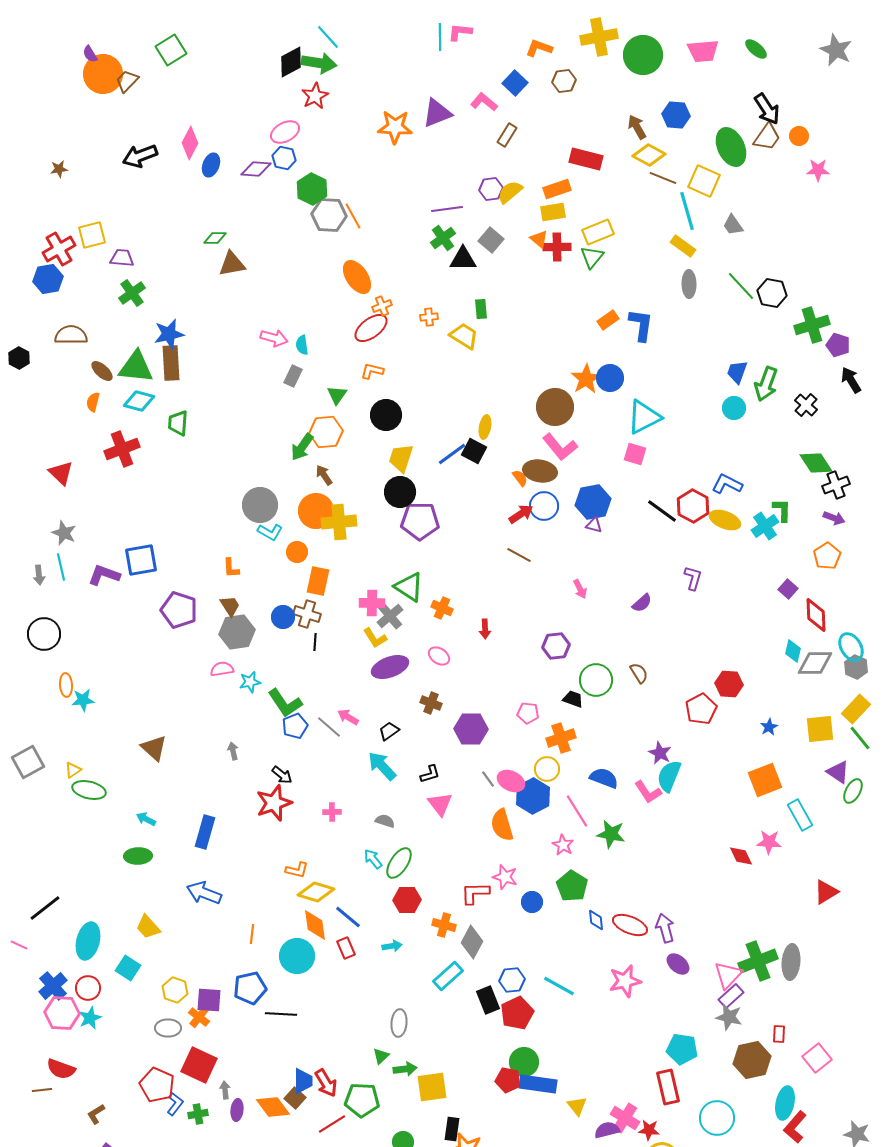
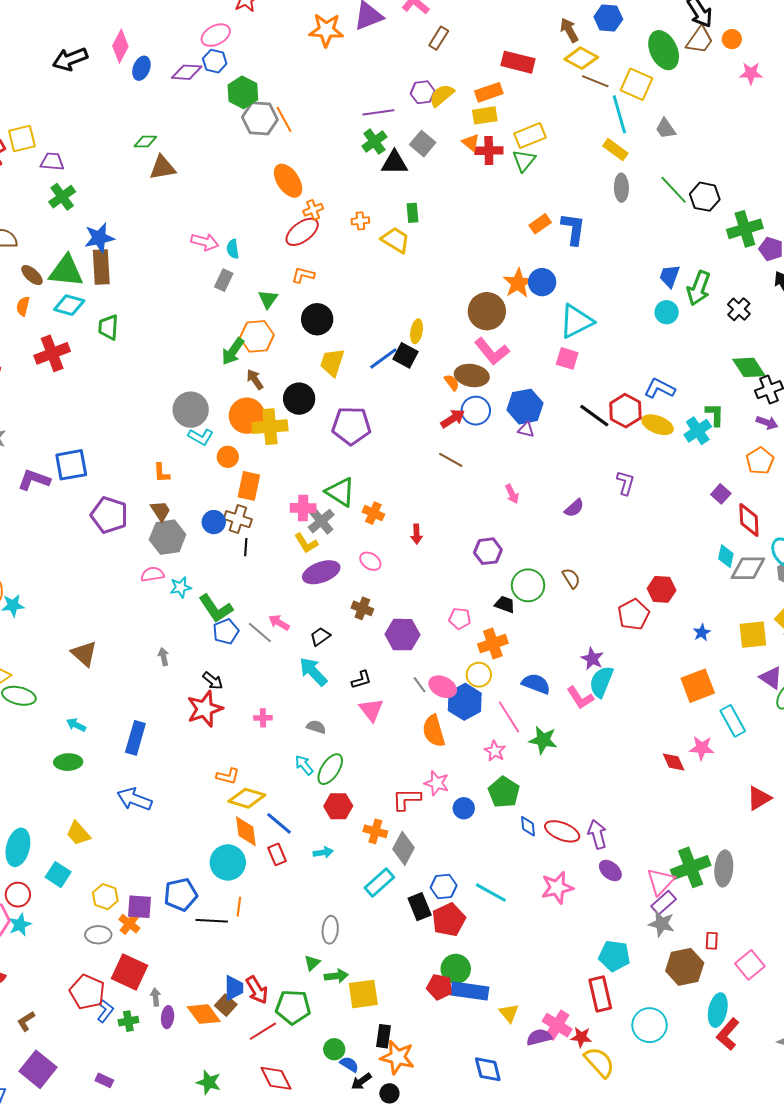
black circle: (400, 492) -> (299, 399), moved
orange line: (252, 934) -> (239, 907), moved

